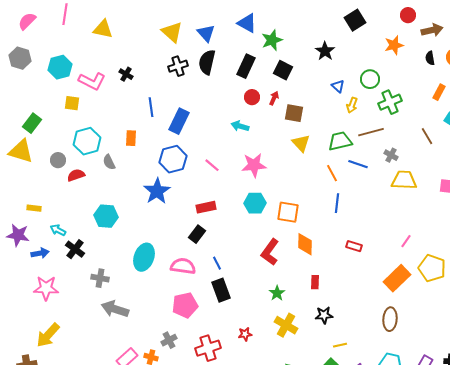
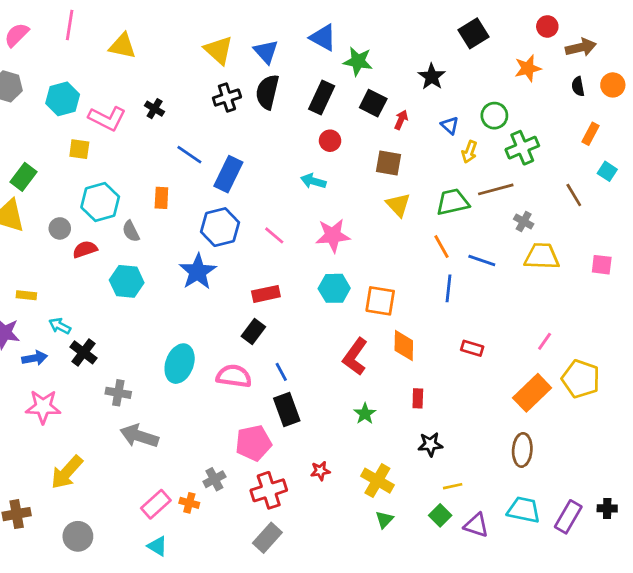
green star: (272, 40) -> (358, 61), turned 30
red arrow: (274, 98) -> (401, 120), moved
blue line: (151, 107) -> (189, 155), turned -48
blue line: (358, 164) -> (482, 260), moved
cyan hexagon: (106, 216) -> (127, 281), moved
pink pentagon: (185, 305) -> (253, 443), moved
yellow cross: (286, 325) -> (377, 481), moved
yellow arrow: (48, 335) -> (67, 472), moved

